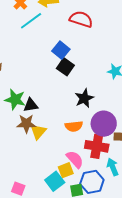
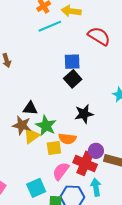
blue square: (61, 50) -> (72, 62), turned 36
green star: (15, 99) -> (46, 126), moved
purple circle: (104, 124) -> (96, 151), moved, size x0.6
pink semicircle: (75, 159) -> (61, 171), turned -114
yellow square: (66, 170) -> (54, 148), moved

